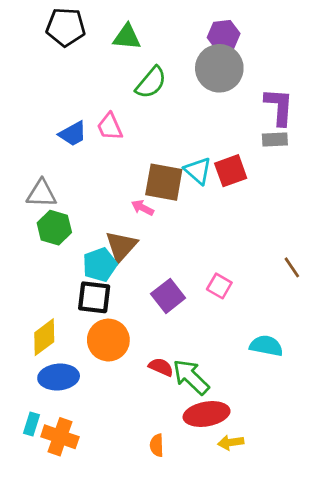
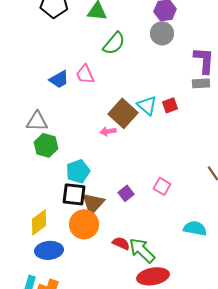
gray circle: (219, 68) -> (162, 33), size x0.7
red square: (231, 171) -> (170, 105), size x0.7
brown square: (164, 182) -> (123, 113), turned 32
pink arrow: (142, 208) -> (108, 131), turned -35
brown triangle: (121, 246) -> (93, 203), moved
purple square: (168, 296) -> (126, 193), size x0.7

